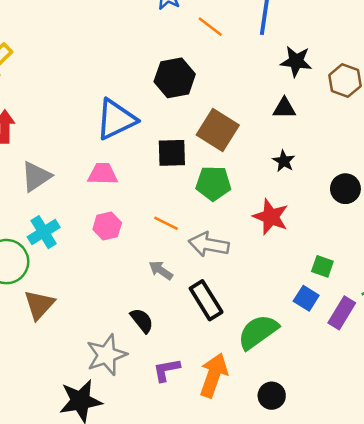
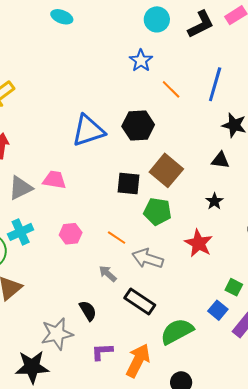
blue triangle: (116, 119) -> (88, 131), moved
pink trapezoid: (103, 174) -> (54, 180), moved
black rectangle: (206, 300) -> (140, 302), turned -32

